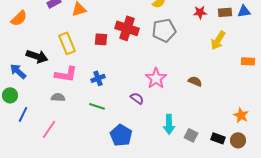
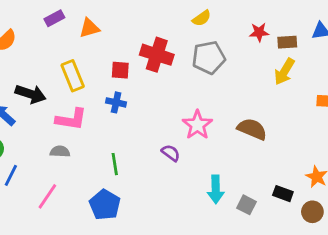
brown rectangle: (225, 12) -> (287, 42), moved
blue cross: (98, 78) -> (116, 102), moved, turned 32
brown semicircle: (195, 81) -> (252, 129), size x1.5
green line: (97, 106) -> (115, 164), turned 63
blue pentagon: (121, 135) -> (105, 205), moved
black rectangle: (218, 138) -> (283, 194), moved

